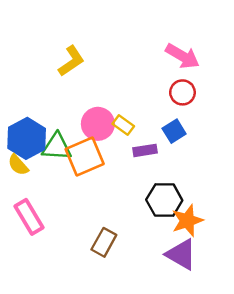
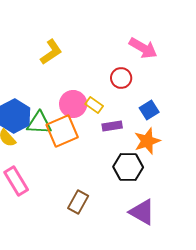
red circle: (182, 92) -> (121, 78), moved
blue square: (174, 131) -> (149, 110), moved
orange star: (187, 221) -> (147, 141), moved

